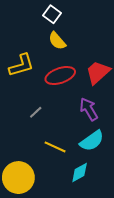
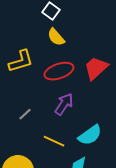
purple arrow: (89, 109) -> (64, 104), moved, turned 65
gray line: (36, 112) -> (25, 114), moved

